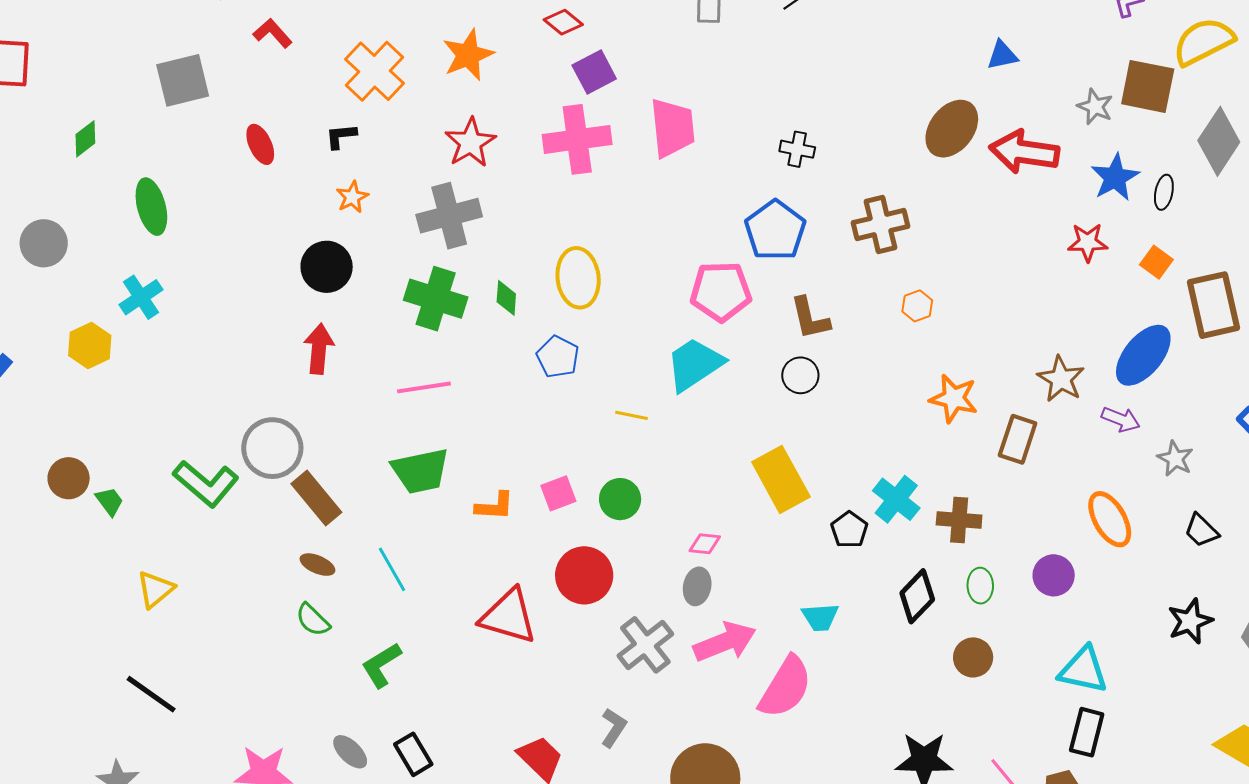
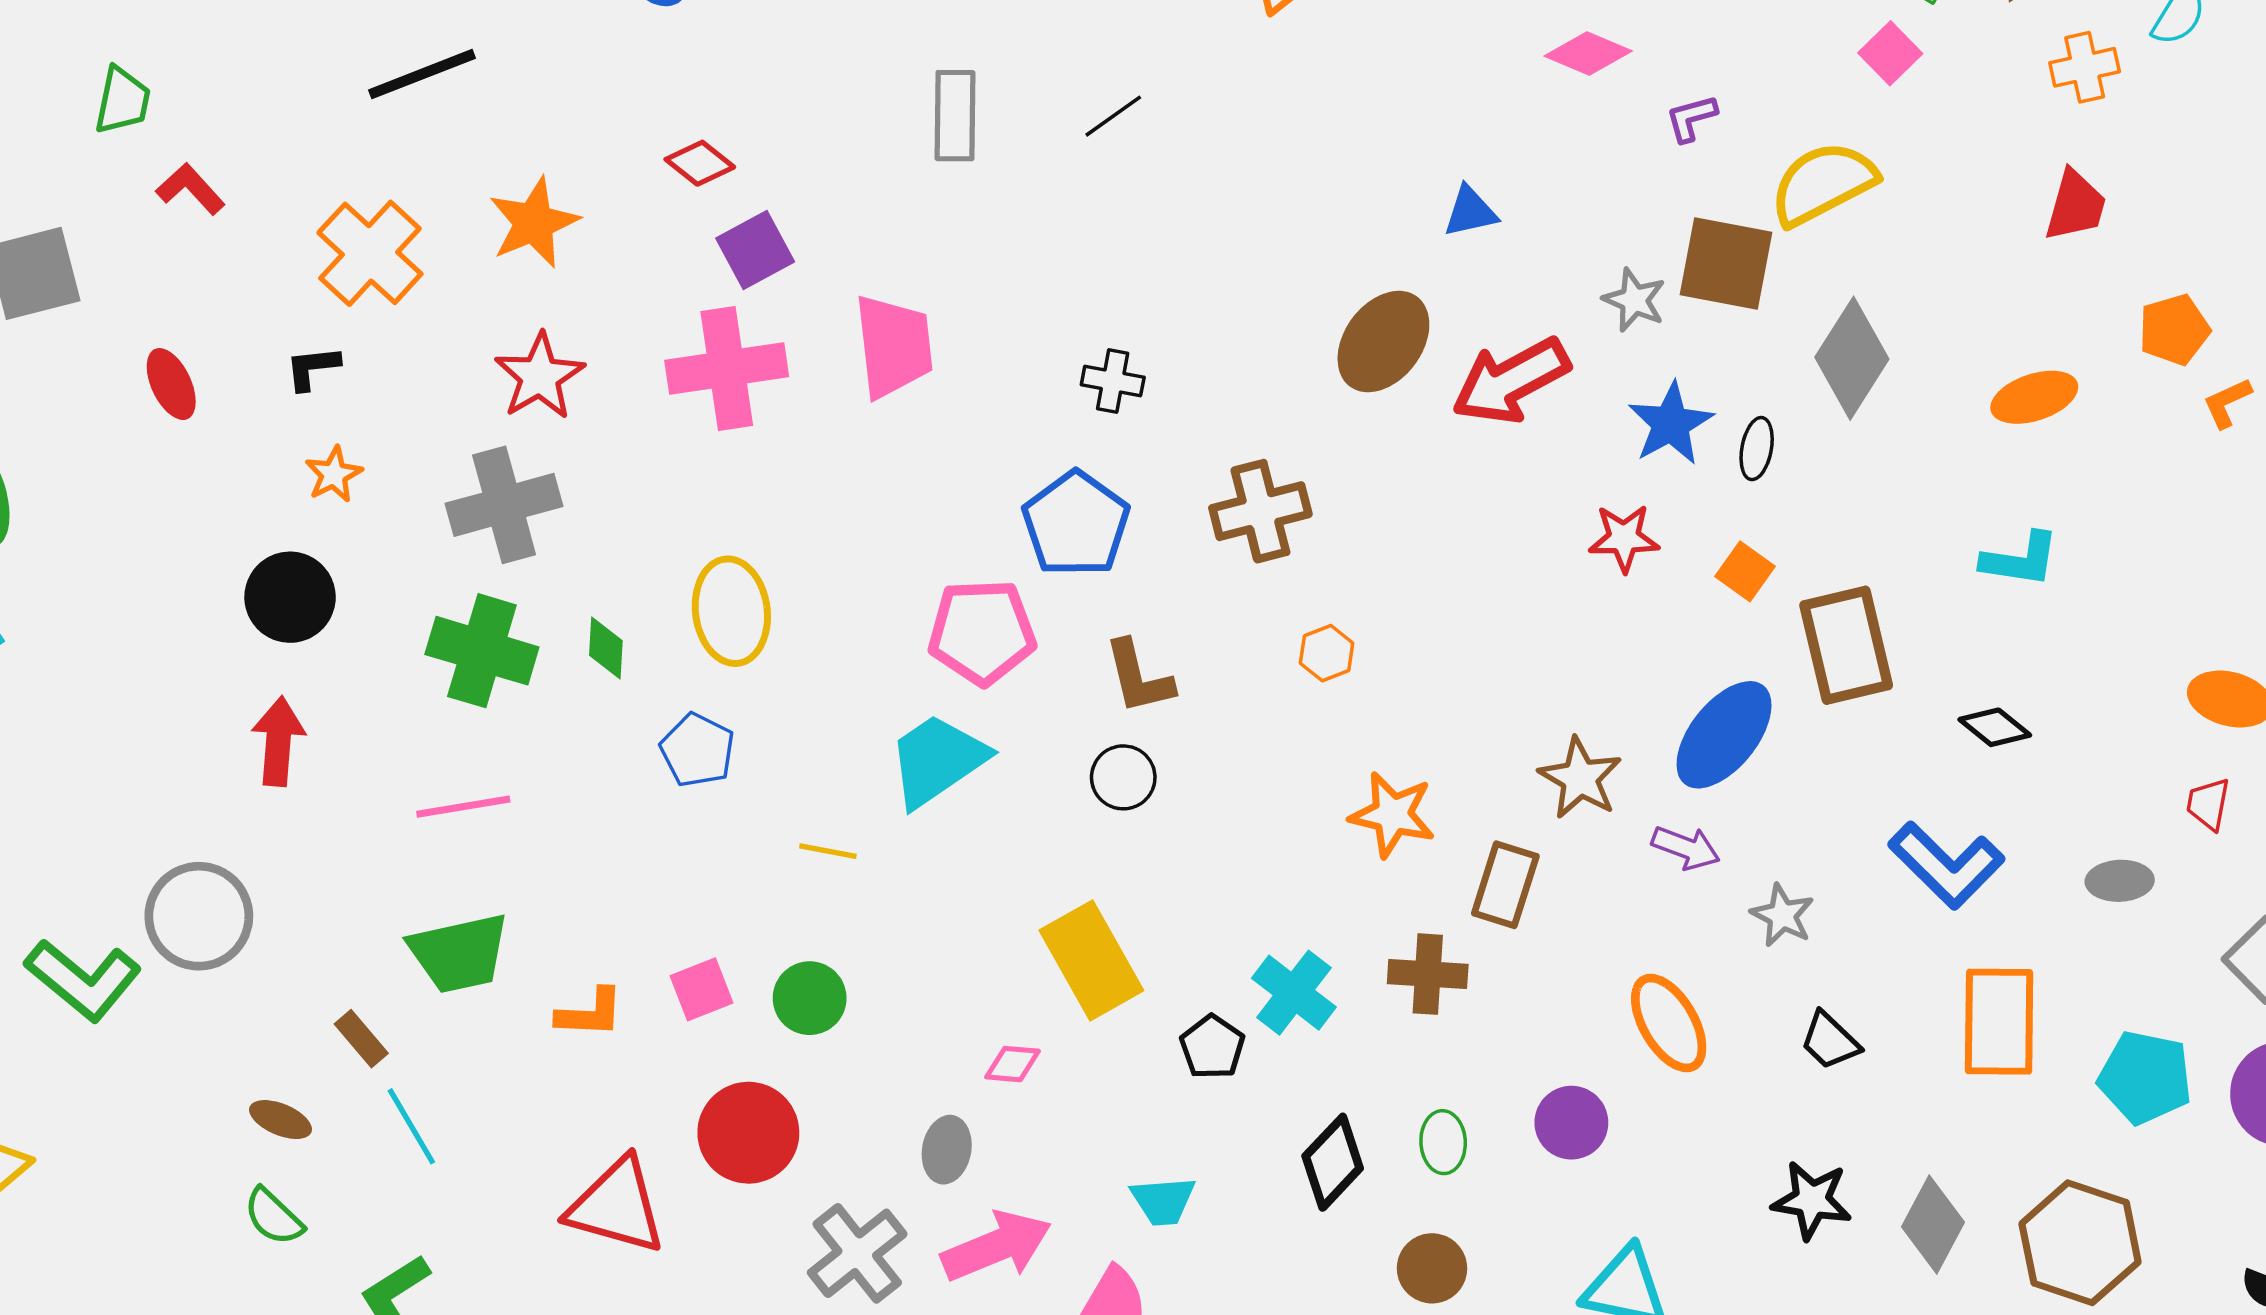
red arrow: (1024, 152) -> (1511, 381), turned -36
brown rectangle: (316, 498) -> (361, 1039), moved, size x0.6
brown cross: (959, 520) -> (1428, 974), moved
pink diamond: (705, 544) -> (1012, 1064), moved
black star: (1190, 621) -> (1812, 1200), turned 30

